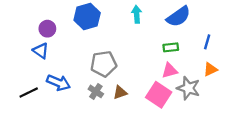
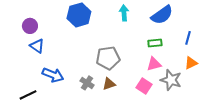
purple circle: (47, 29) -> (30, 26), moved
gray pentagon: (104, 64) -> (108, 58), moved
black line: (29, 93) -> (28, 95), moved
pink square: (159, 95) -> (144, 86), size x0.7

